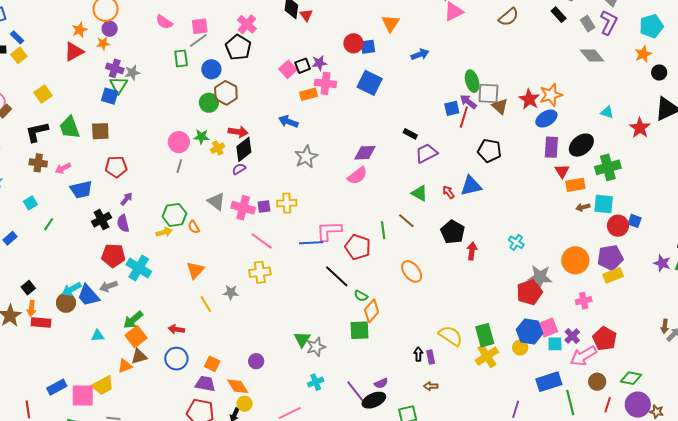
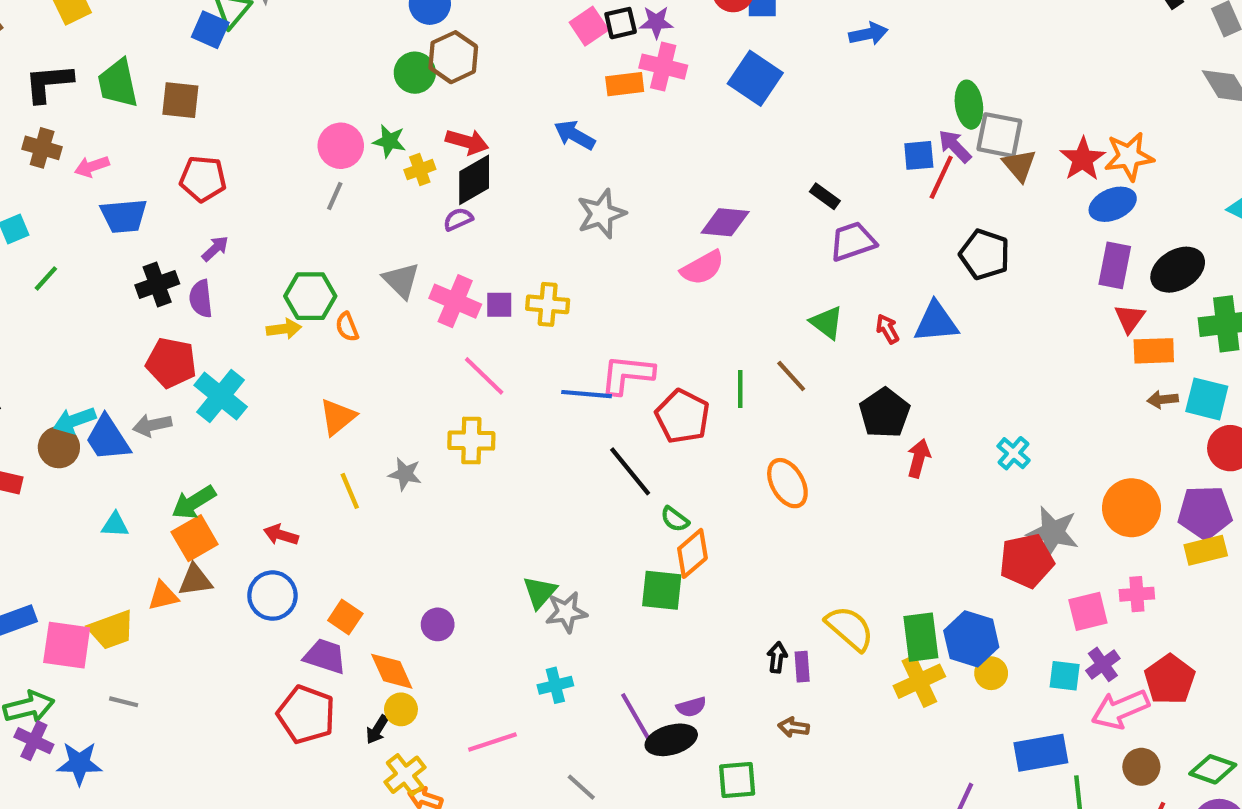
pink square: (548, 327) -> (1088, 611), moved
blue hexagon: (530, 331) -> (971, 639), moved

